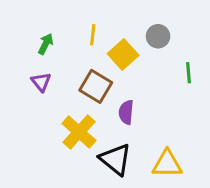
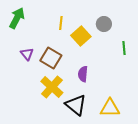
green arrow: (46, 44) -> (17, 18), moved, size x1.5
brown square: (96, 86) -> (51, 58), moved

